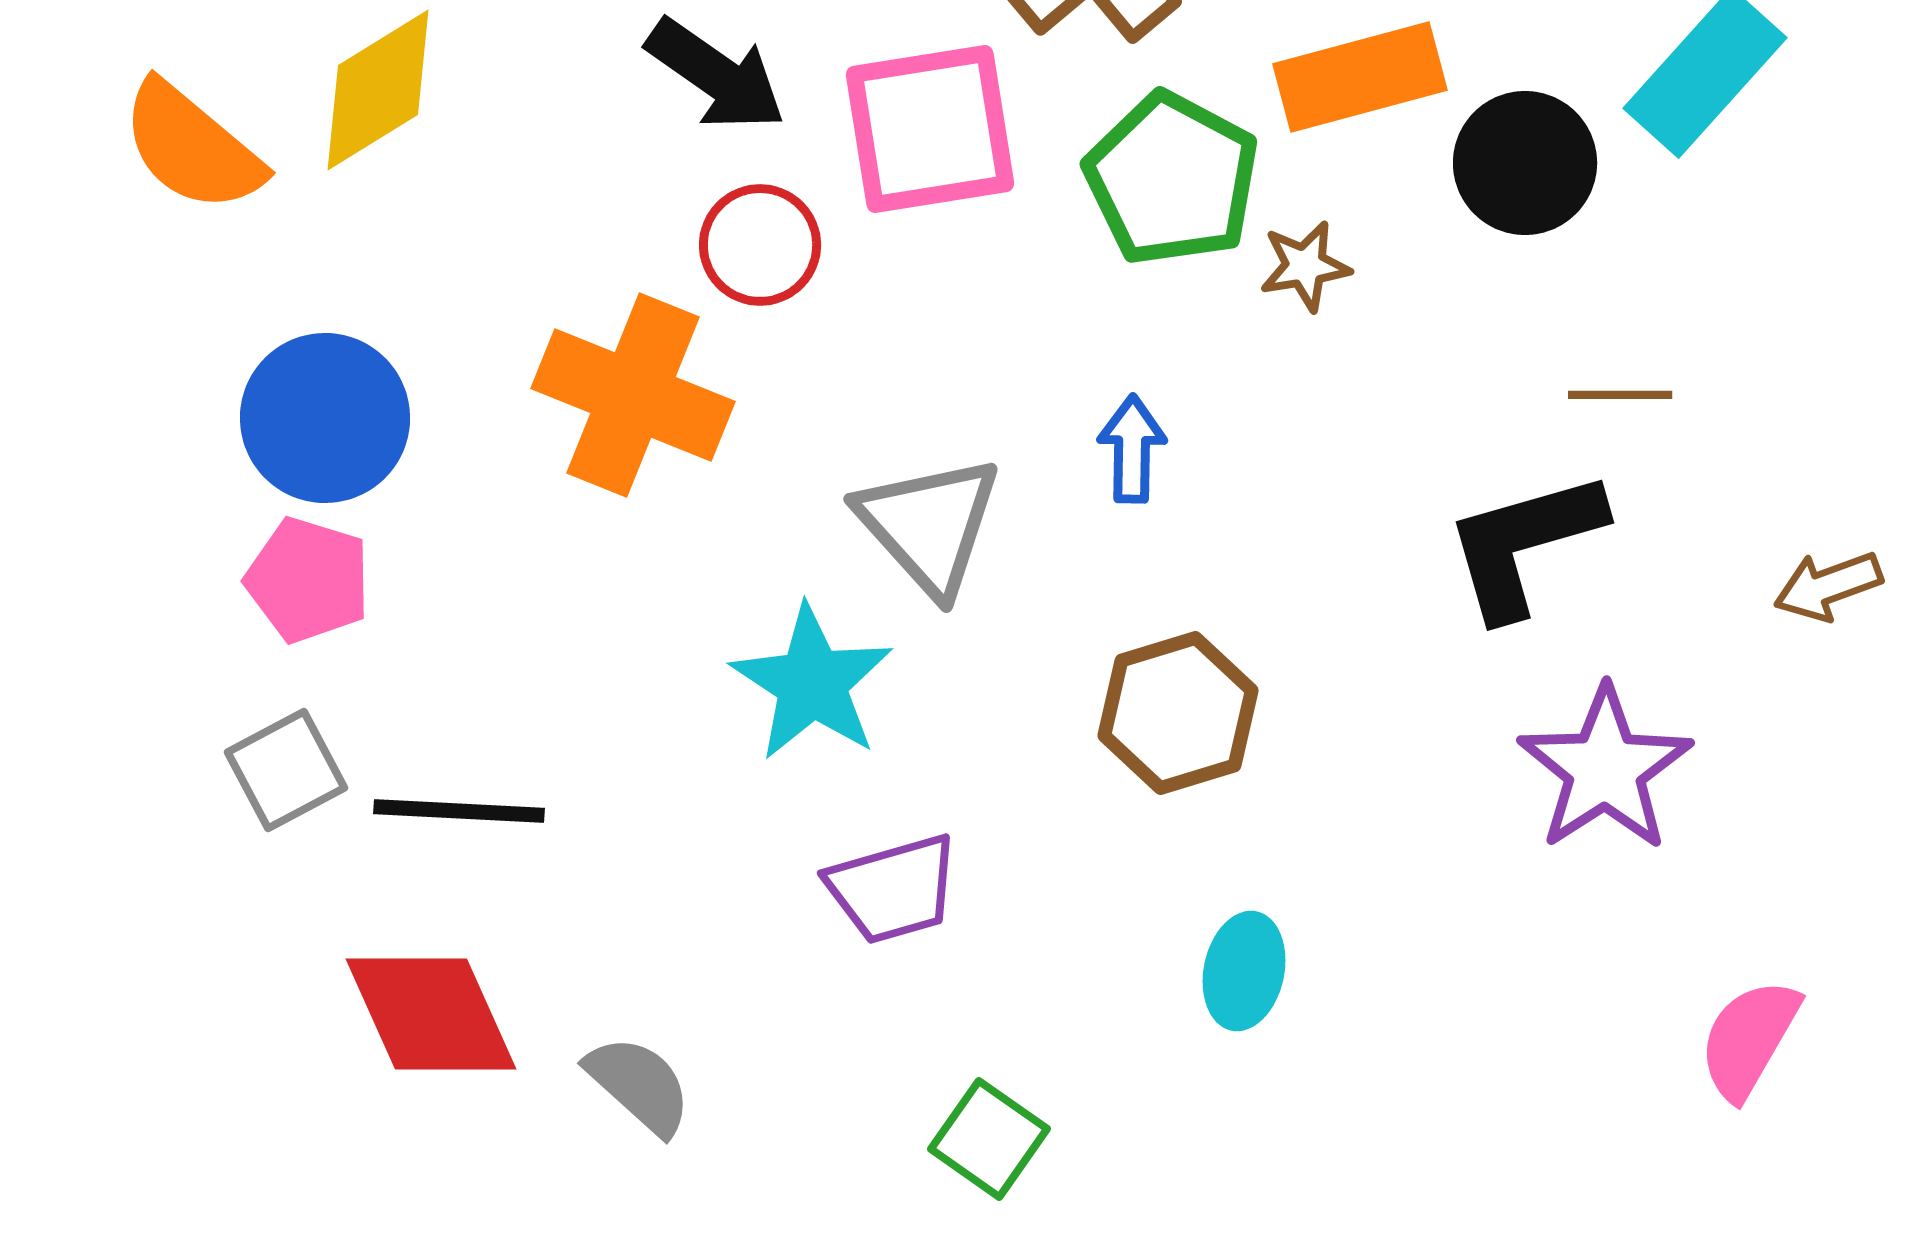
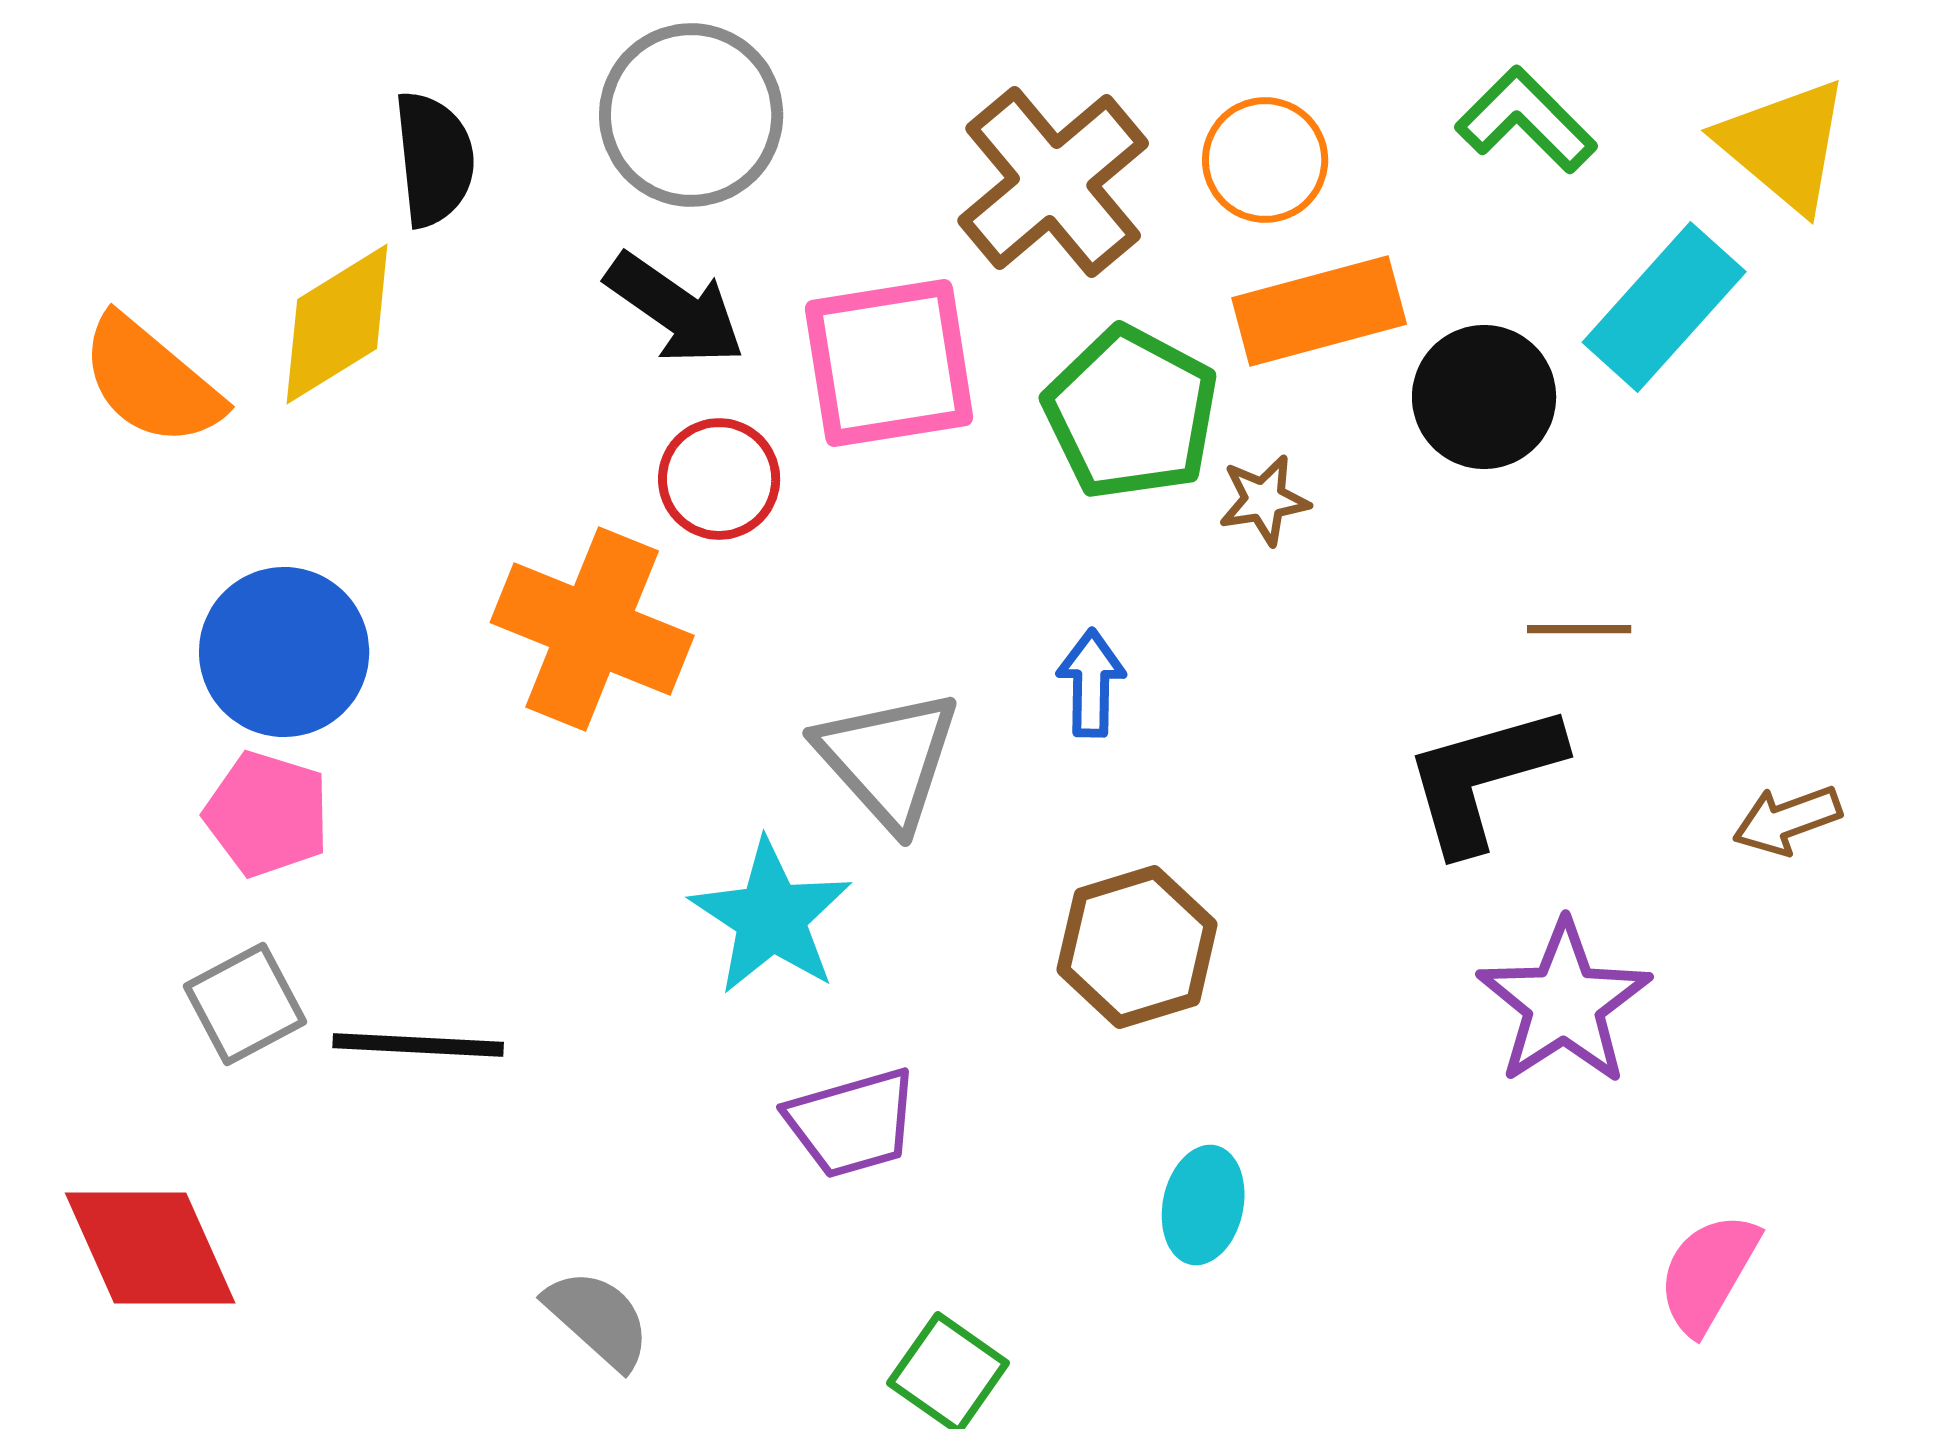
red diamond: (431, 1014) -> (150, 1248), moved

